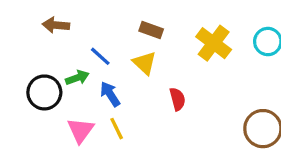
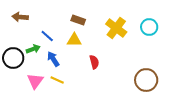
yellow triangle: (145, 63) -> (74, 40), turned -42
yellow line: (117, 129) -> (57, 80), turned -40

